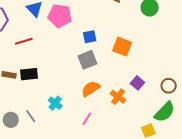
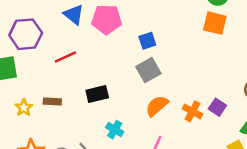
orange square: (122, 47) -> (215, 23), moved
black rectangle: (29, 74) -> (97, 94), moved
purple square: (137, 83) -> (217, 107), moved

